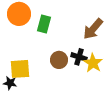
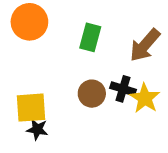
green rectangle: (44, 24) -> (90, 37), moved
black star: (10, 83) -> (37, 129), moved

